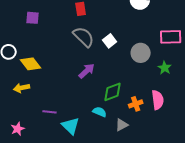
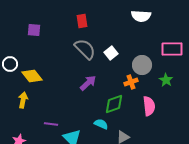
yellow arrow: (22, 88) -> (23, 100), turned 112
pink semicircle: (158, 100) -> (149, 106), moved
orange cross: (136, 104) -> (131, 82), moved

